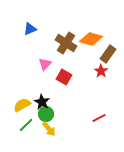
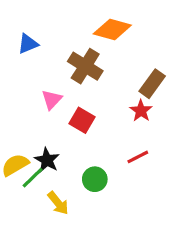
orange diamond: (91, 39) -> (112, 29), moved
green circle: (46, 114) -> (95, 179), moved
red line: (99, 118) -> (138, 157), moved
green line: (26, 125) -> (33, 178), moved

